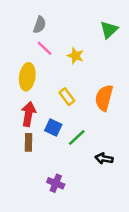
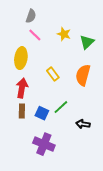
green triangle: (109, 30) -> (87, 42), moved
yellow star: (76, 56) -> (64, 34), moved
blue square: (53, 128) -> (42, 113), moved
purple cross: (56, 183) -> (44, 144), size x1.5

